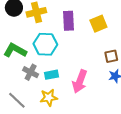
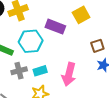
purple rectangle: (69, 21) -> (55, 27), moved, turned -60
gray cross: (31, 72) -> (19, 71), turned -35

